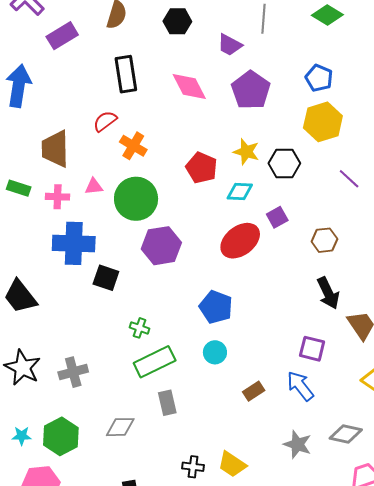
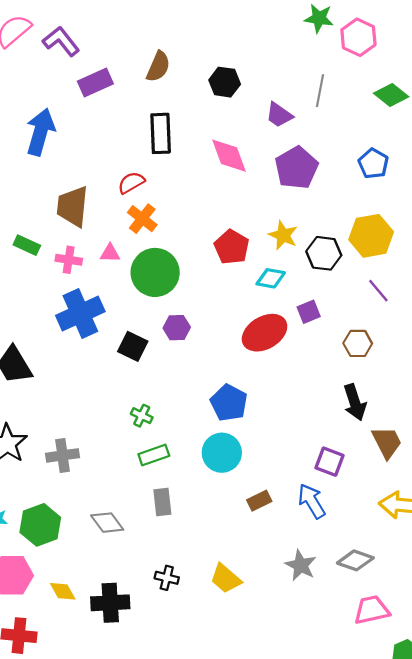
yellow hexagon: (323, 122) -> (371, 236), moved
orange cross: (133, 146) -> (142, 219), moved
purple line: (349, 179) -> (378, 291), moved
blue cross: (74, 243) -> (80, 314), turned -33
purple hexagon: (161, 246) -> (177, 328), size x0.6
black square: (106, 278) -> (133, 346), moved
cyan circle: (215, 352) -> (222, 453), size x1.5
green rectangle: (155, 362) -> (154, 455), size x0.7
gray diamond: (120, 427) -> (107, 523), turned 48
black cross: (193, 467) -> (167, 578), moved

